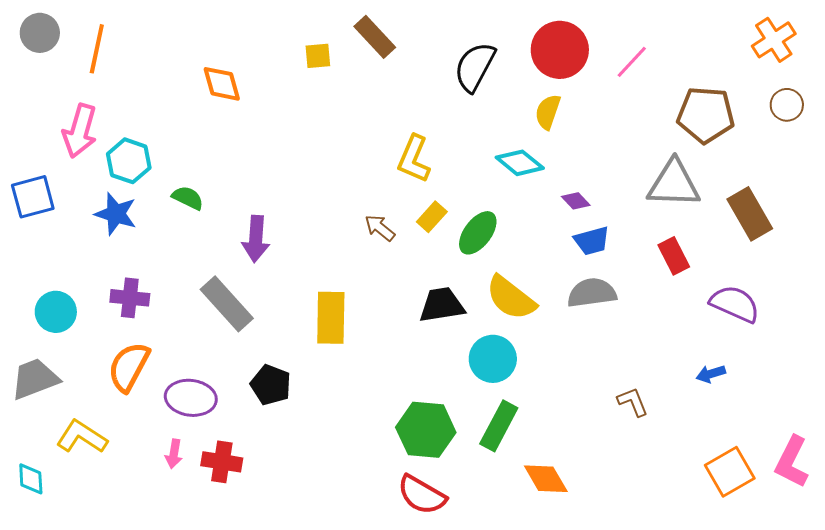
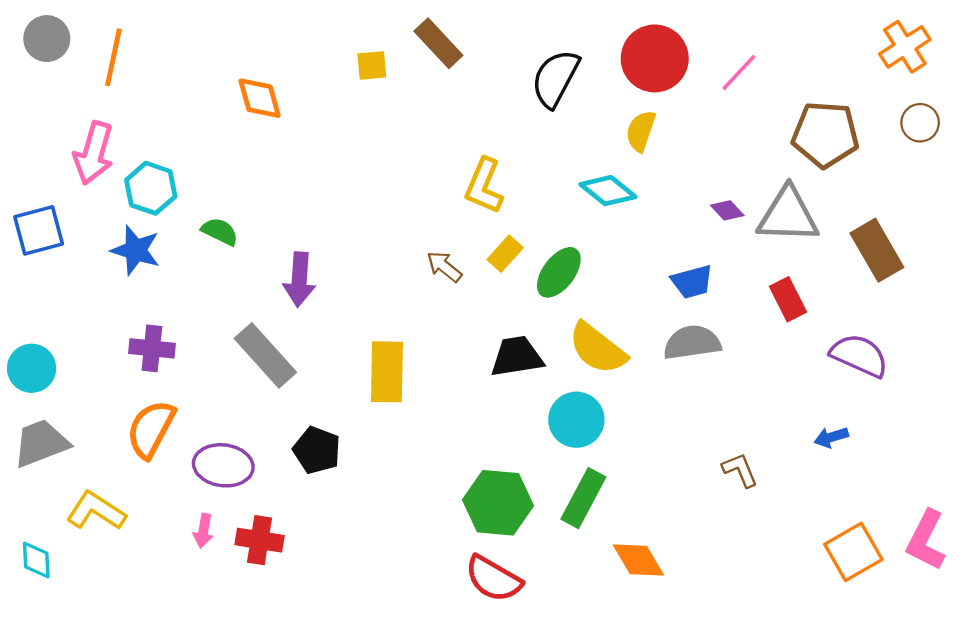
purple diamond: (576, 201) -> (727, 210), moved
cyan circle: (56, 312) -> (32, 368), moved

